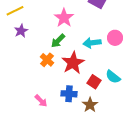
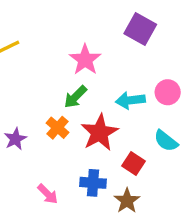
purple star: (21, 31) -> (15, 139), moved
cyan semicircle: (113, 77) -> (166, 141), moved

